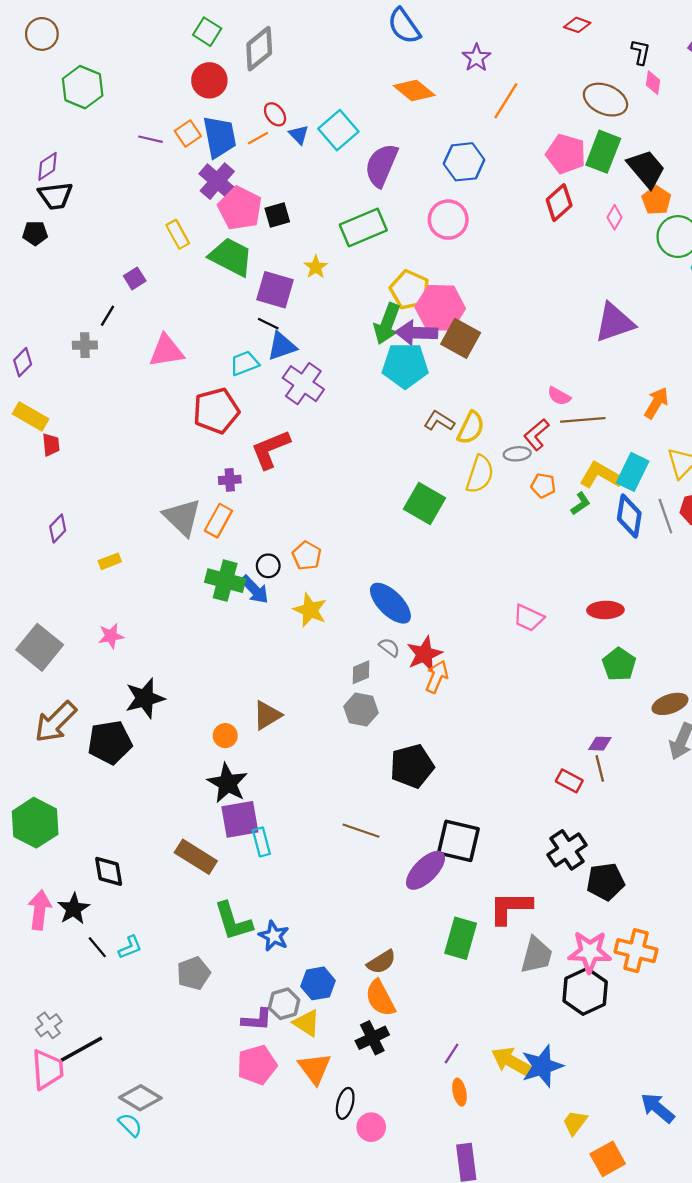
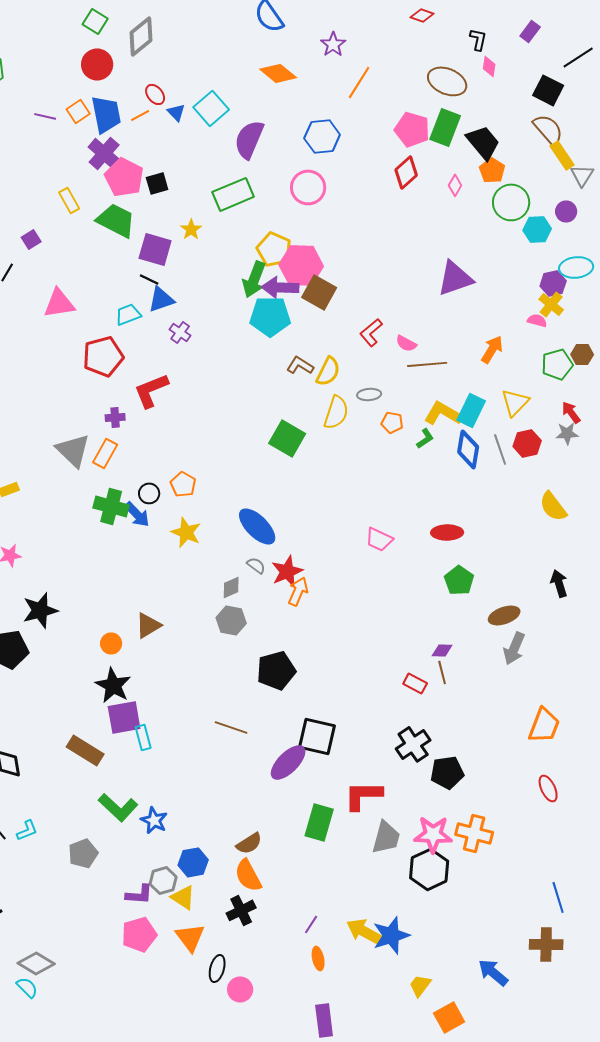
purple cross: (303, 384) -> (180, 332), size x0.6
red L-shape: (536, 435) -> (371, 332), moved
green L-shape: (233, 921) -> (118, 807), turned -30

